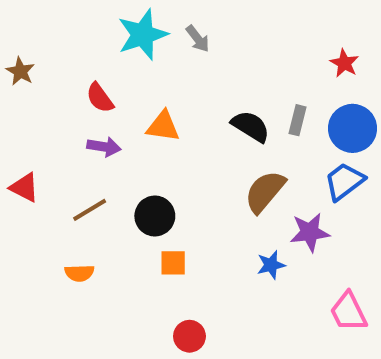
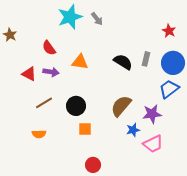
red triangle: (24, 187) -> (29, 74), moved
brown semicircle: (265, 192) -> (121, 106), moved
pink trapezoid: (348, 312) -> (153, 144), moved, turned -90

